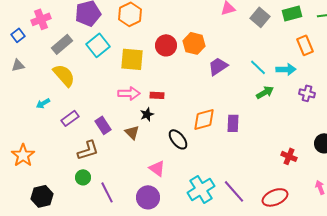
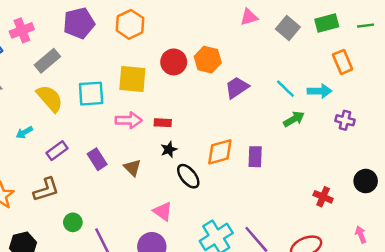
cyan square: (98, 45) -> (91, 94), moved, turned 35
black star: (147, 114) -> (169, 149), moved
brown L-shape: (88, 150) -> (46, 190), moved

